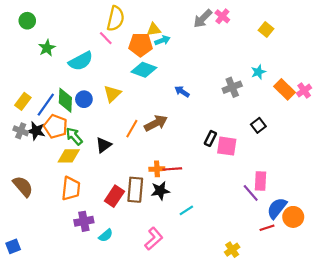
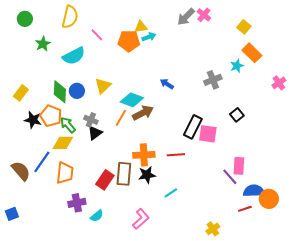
yellow semicircle: (116, 19) -> (70, 17), moved
cyan diamond: (144, 70) -> (132, 100), moved
orange rectangle: (284, 89) -> (252, 53), moved
blue line: (46, 105) -> (42, 162), moved
gray cross: (21, 131) -> (91, 120), moved
black rectangle: (210, 138) -> (193, 127), size x1.6
orange cross: (157, 169) -> (144, 155), size x1.5
red line: (172, 169) -> (176, 155), moved
blue semicircle: (277, 208) -> (254, 191), turned 50
blue square: (13, 246) -> (12, 214), moved

